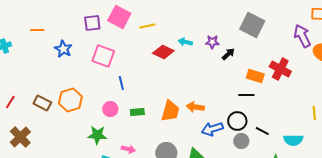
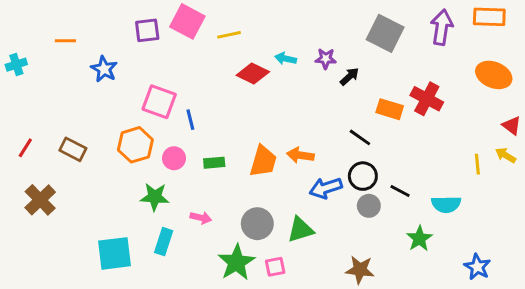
purple arrow: (302, 36) -> (442, 27), moved, turned 35
pink square: (103, 56) -> (159, 102), moved
black line: (246, 95) -> (360, 137), moved, turned 35
orange hexagon: (70, 100) -> (135, 145), moved

